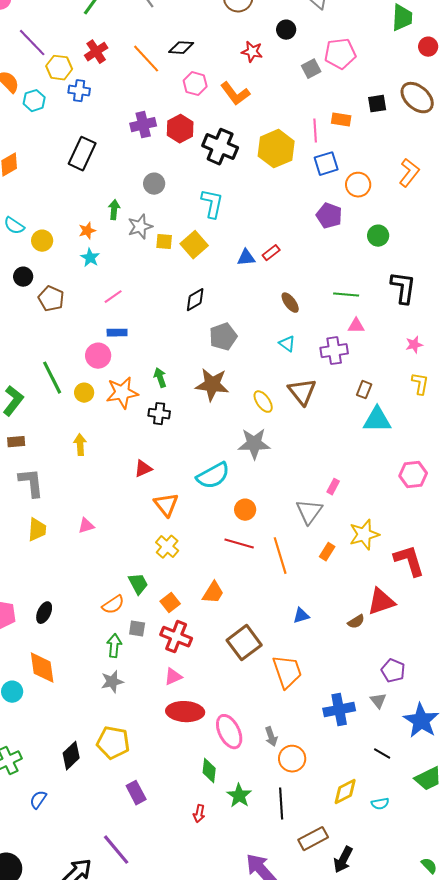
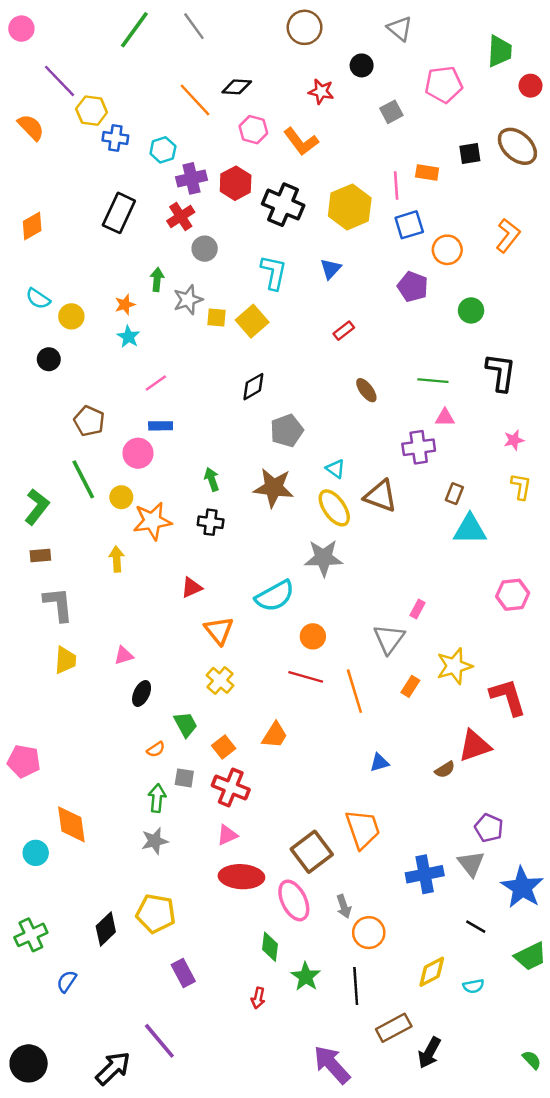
red cross: (96, 52) -> (181, 216), moved
pink pentagon: (340, 54) -> (444, 84), moved
cyan hexagon: (34, 101) -> (163, 150), moved
blue triangle: (246, 258) -> (331, 269), moved, turned -42
brown pentagon: (51, 299) -> (89, 421), moved
cyan triangle: (287, 344) -> (335, 469), moved
brown triangle: (302, 392) -> (381, 496), turned -32
orange star: (122, 393) -> (152, 521), moved
yellow ellipse: (263, 402) -> (334, 508), size x1.4
orange semicircle: (113, 605) -> (156, 749), size x0.7
black ellipse: (44, 613) -> (142, 693), moved
brown square: (244, 643) -> (312, 852), moved
gray triangle: (378, 701) -> (471, 864), size x1.4

